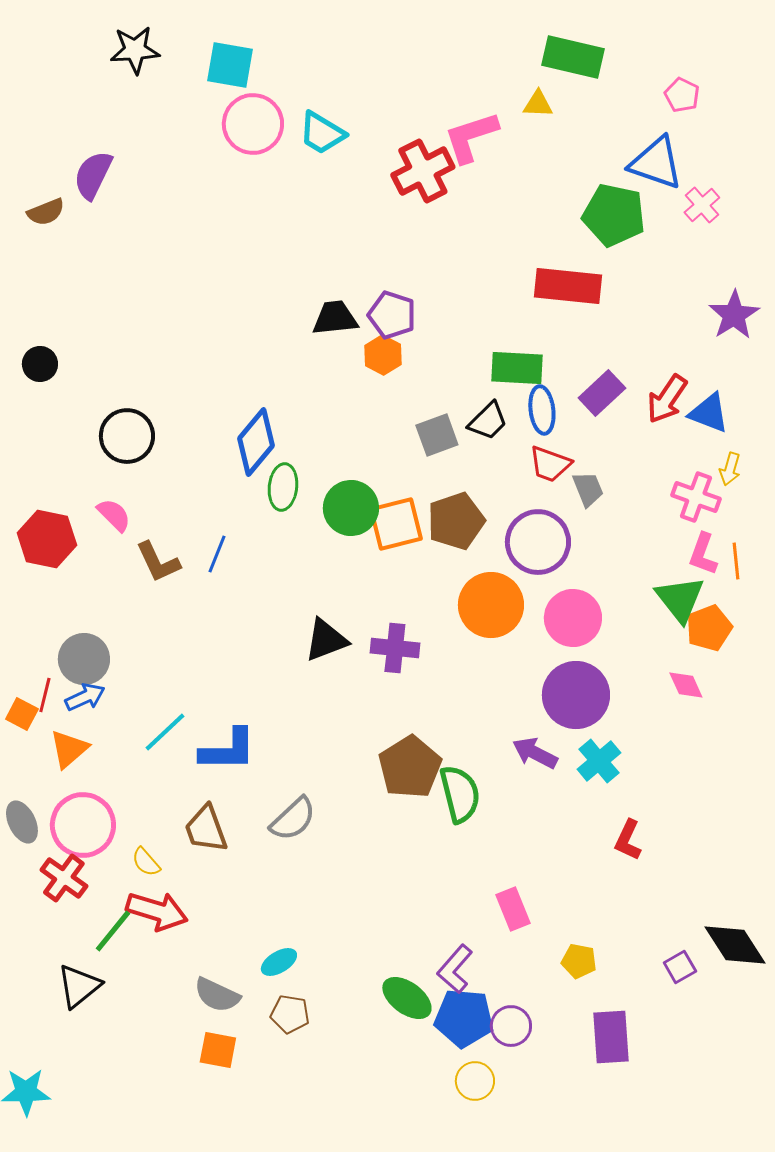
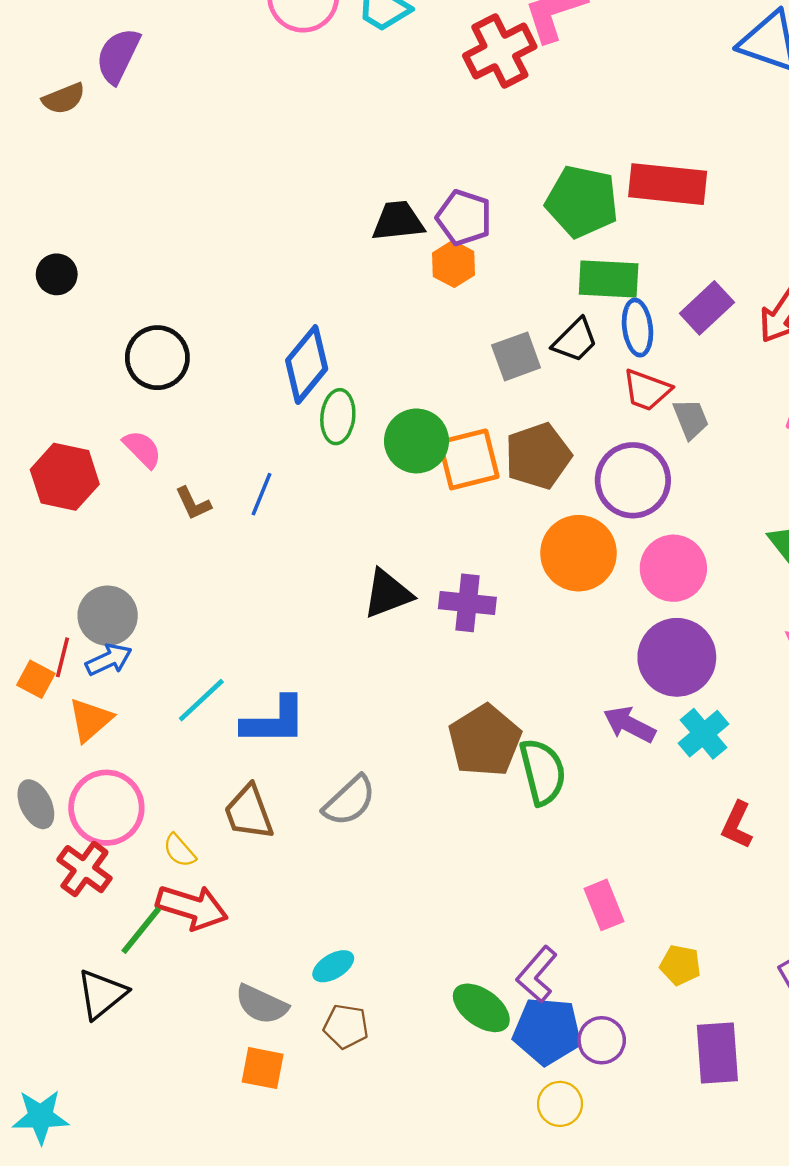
green pentagon: (614, 215) -> (582, 201), moved
brown L-shape: (158, 562) -> (193, 503), size x0.7

